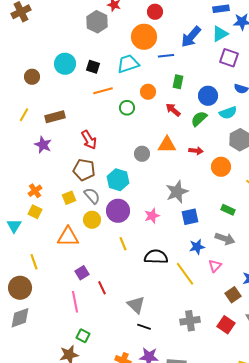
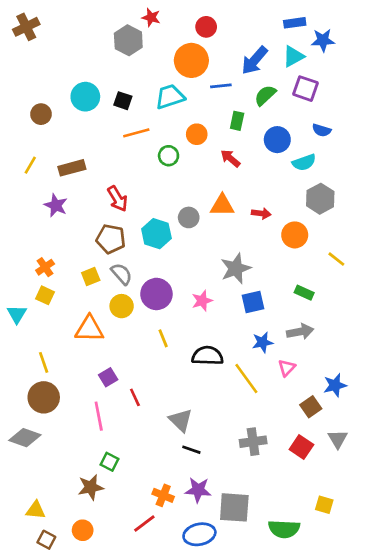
green semicircle: (199, 119) -> (265, 95), moved
cyan hexagon: (118, 180) -> (156, 234), moved
gray arrow: (225, 239) -> (300, 332), turned -30
brown circle: (20, 288) -> (44, 397), moved
gray diamond: (20, 318) -> (25, 438), turned 40

